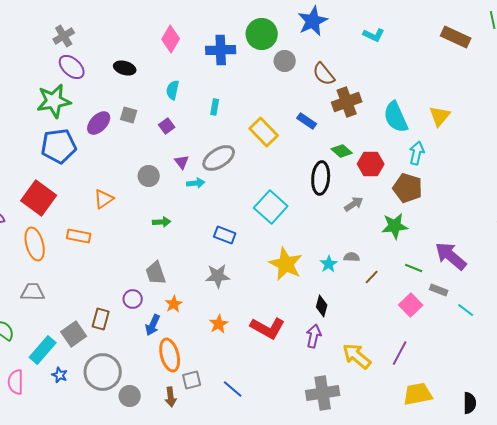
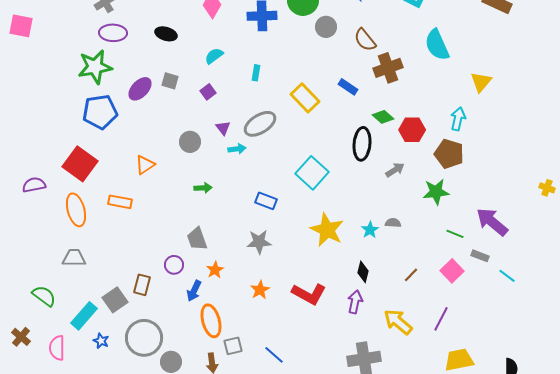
purple ellipse: (72, 67) -> (113, 33), turned -40
cyan semicircle: (173, 90) -> (214, 56), turned 42
cyan semicircle: (396, 117) -> (437, 45), moved
brown line: (372, 277) -> (411, 275), moved

